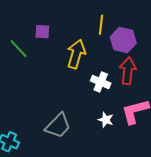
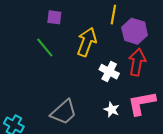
green line: (19, 49) -> (45, 47), moved

